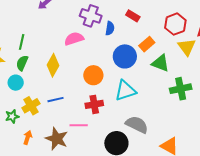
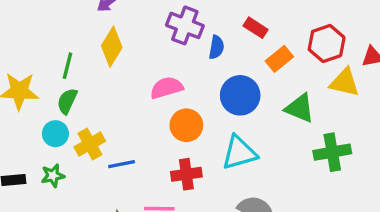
pink semicircle: (74, 39) -> (167, 88), moved
orange rectangle: (147, 44) -> (279, 59), moved
yellow triangle: (187, 47) -> (345, 82), turned -42
yellow diamond: (53, 65) -> (112, 47), moved
yellow cross: (31, 106) -> (90, 144), moved
green star: (12, 116) -> (53, 176), moved

